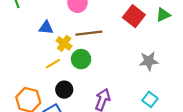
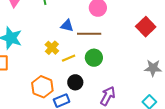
brown line: (89, 33) -> (89, 34), moved
yellow cross: (64, 43) -> (52, 48), moved

